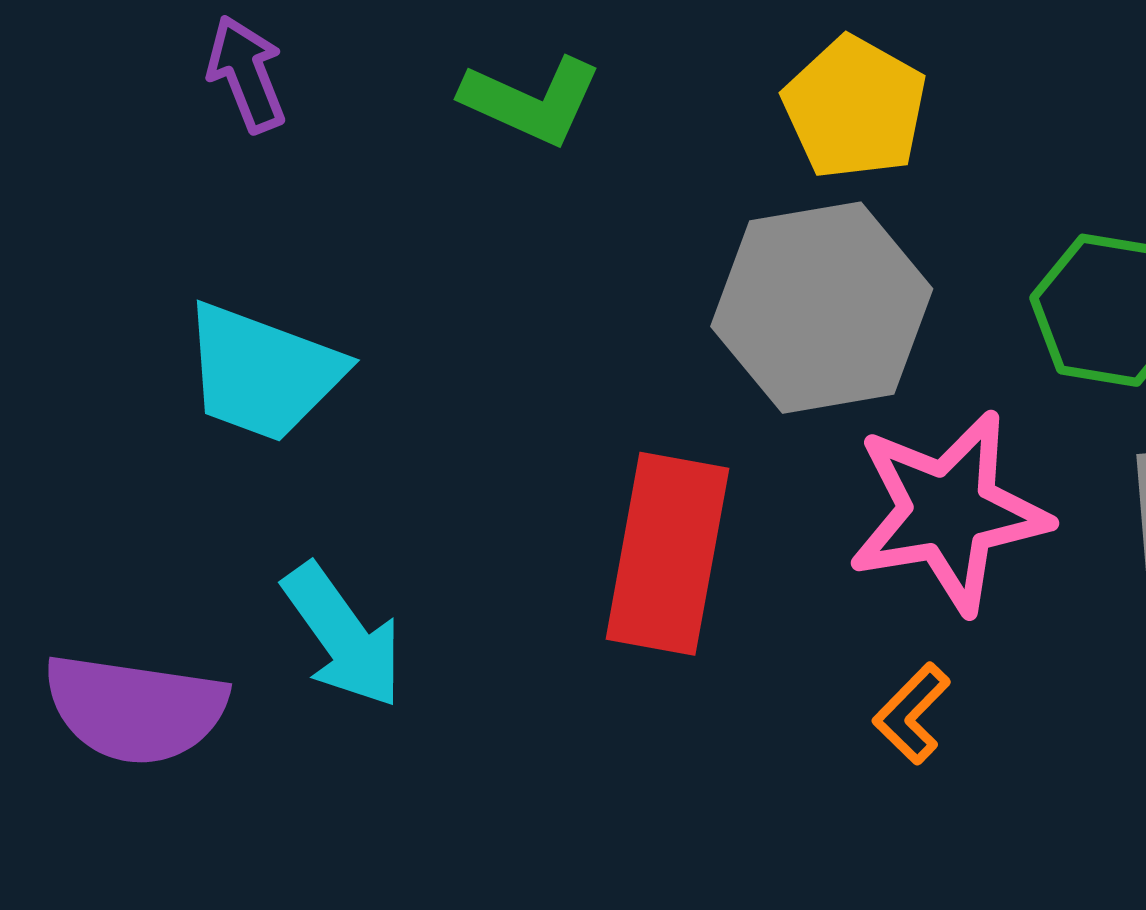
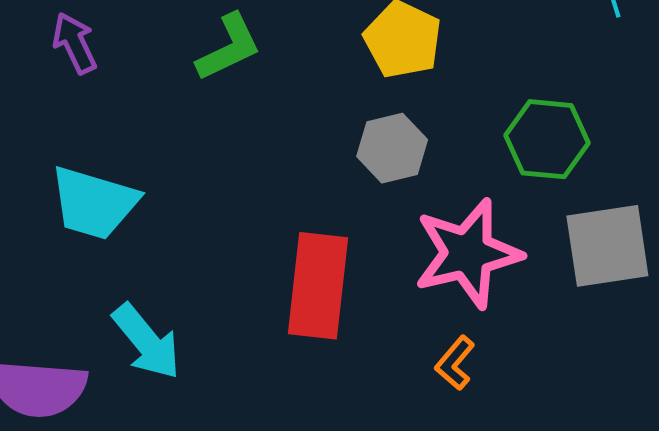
green L-shape: (531, 101) -> (229, 47), turned -46
gray hexagon: (822, 308) -> (392, 148), size x0.6

